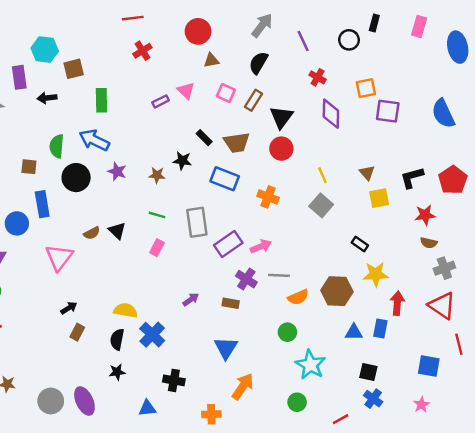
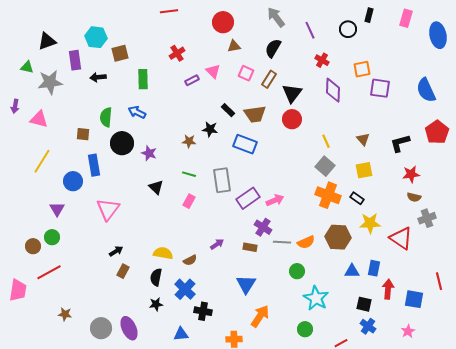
gray arrow: (262, 25) -> (276, 17), turned -75
red cross: (142, 51) -> (177, 53), moved
blue arrow: (94, 140) -> (137, 112), size x0.7
purple star: (117, 172) -> (149, 153), moved
red pentagon: (453, 180) -> (437, 132), moved
orange cross: (268, 197) -> (328, 195), moved, size x1.4
yellow square: (379, 198) -> (364, 170), moved
brown semicircle: (92, 233) -> (190, 260), moved
gray line: (279, 275) -> (282, 242), moved
red arrow: (397, 303) -> (388, 289), moved
red triangle: (442, 306) -> (401, 238), moved
blue cross: (152, 335) -> (185, 289), moved

